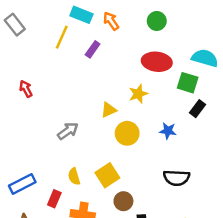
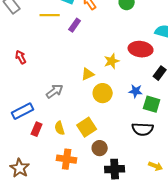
yellow line: (62, 37) -> (50, 15), turned 66
red ellipse: (157, 62) -> (141, 49), moved
green square: (188, 83) -> (152, 104), moved
blue rectangle: (22, 184) -> (23, 111), moved
red rectangle: (54, 199) -> (37, 129), moved

